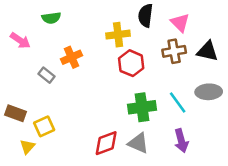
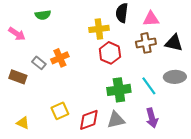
pink triangle: (180, 23) -> (151, 19), turned -48
orange cross: (72, 57) -> (60, 58), moved
brown rectangle: (15, 113) -> (18, 77), moved
yellow square: (44, 126) -> (60, 111), moved
gray triangle: (138, 143) -> (116, 120), turned -36
yellow triangle: (27, 147) -> (23, 123), turned -48

